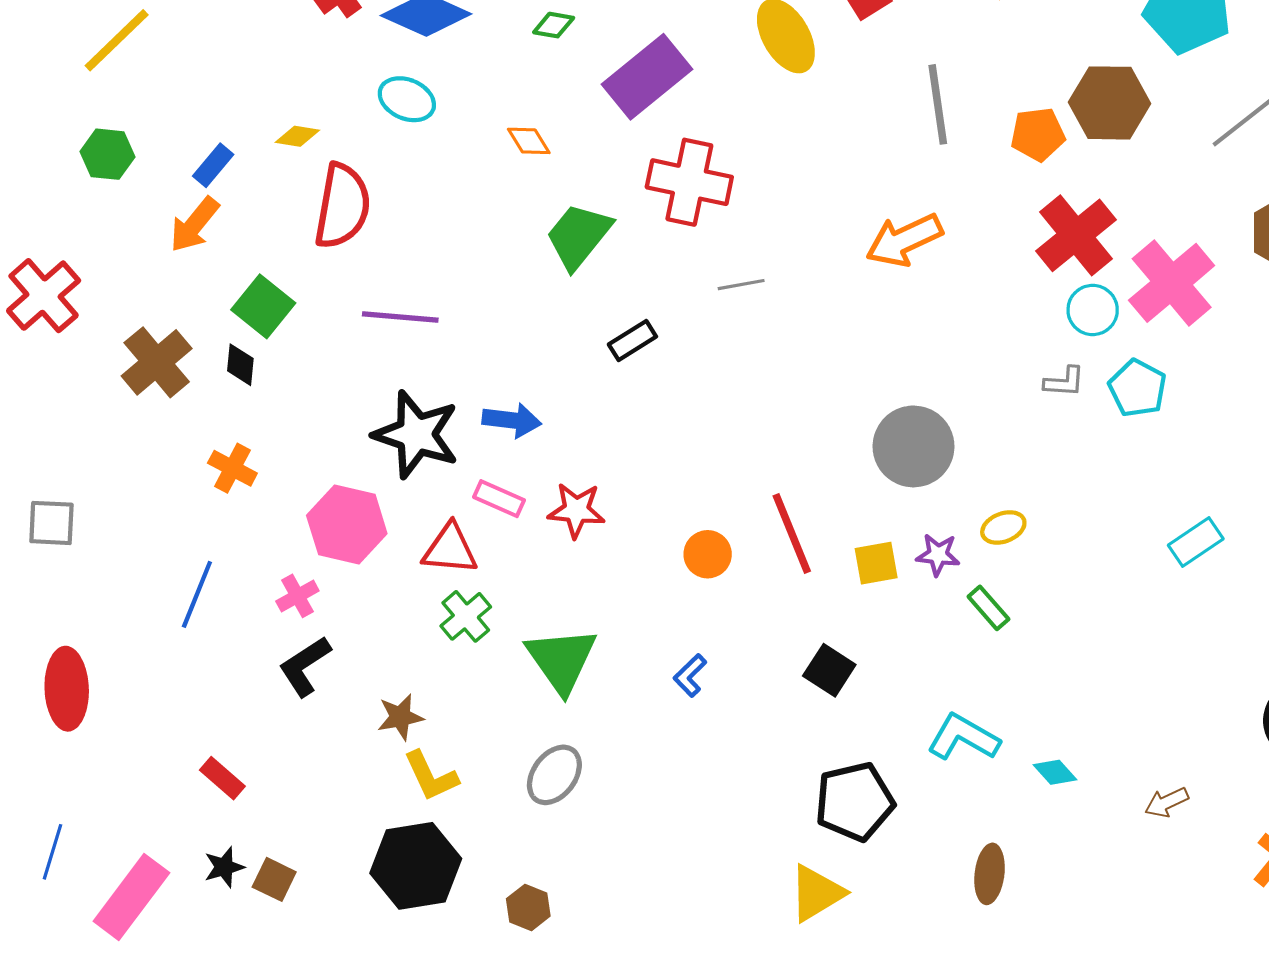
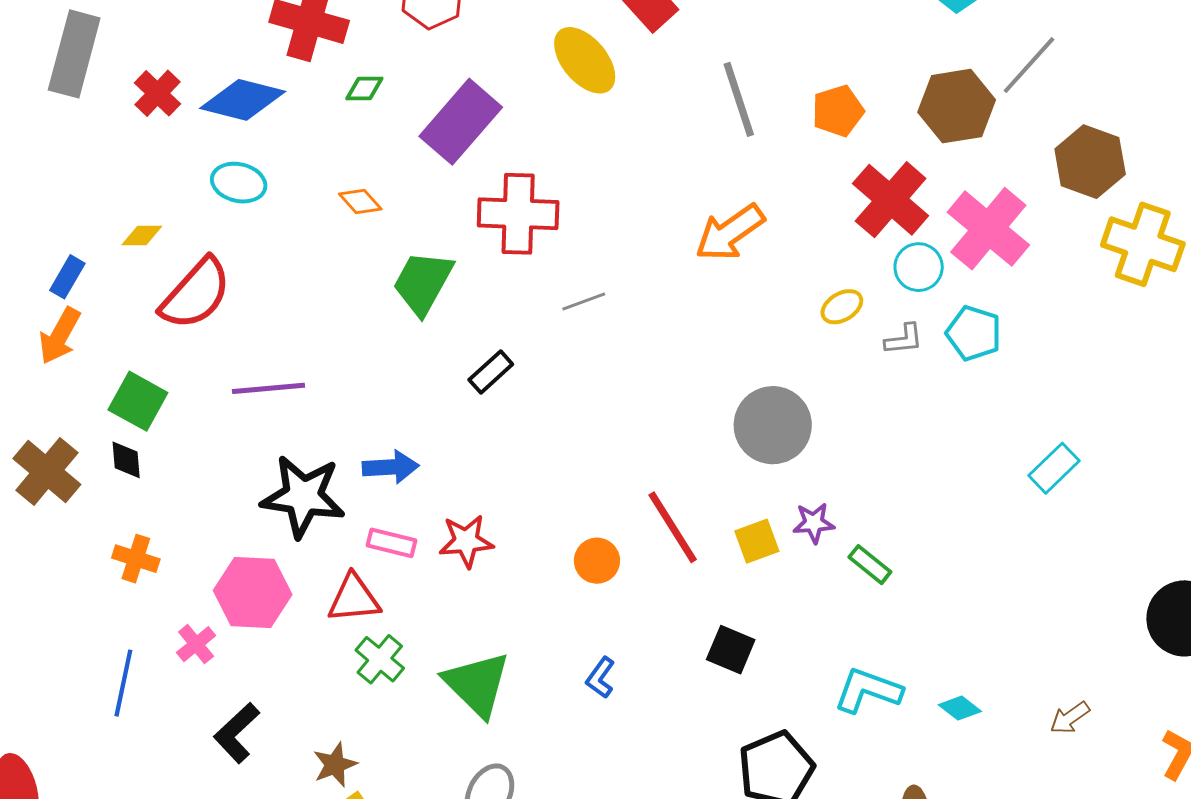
brown hexagon: (1109, 103) -> (957, 106), moved
red semicircle: (342, 206) -> (196, 294), turned 42
yellow ellipse: (1003, 527) -> (842, 307), moved
pink cross: (297, 596) -> (196, 644), moved

